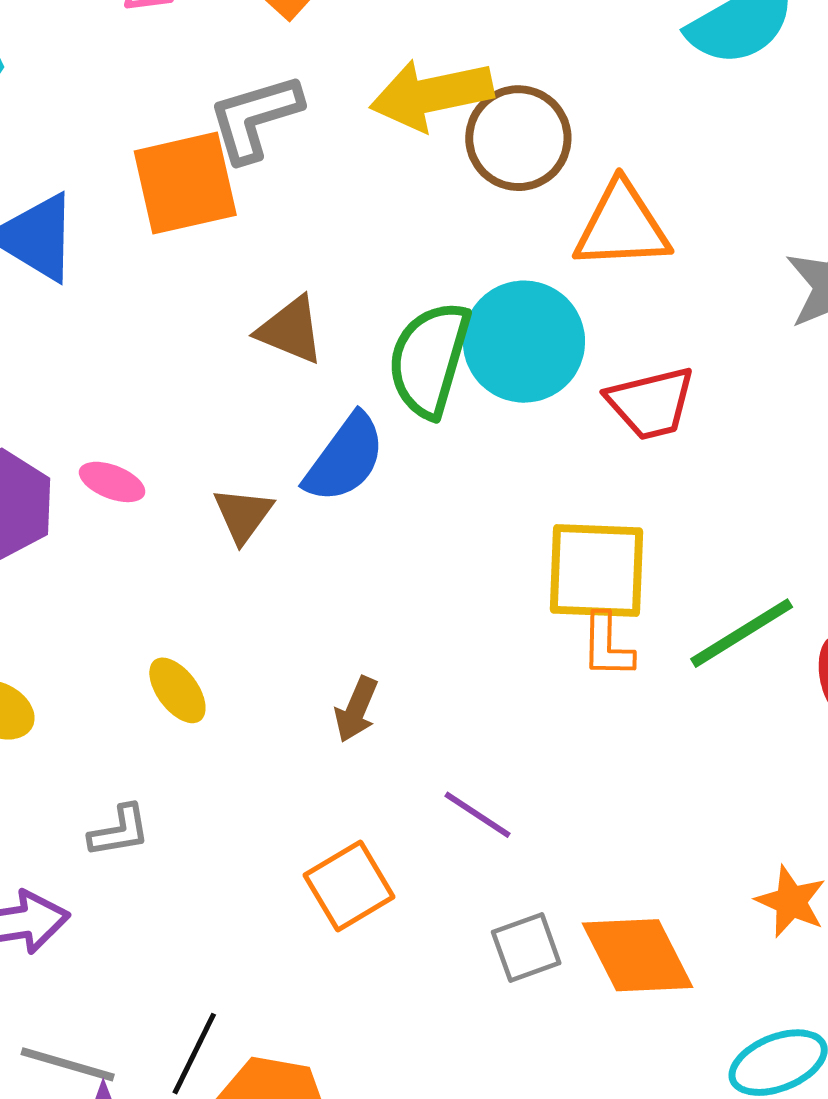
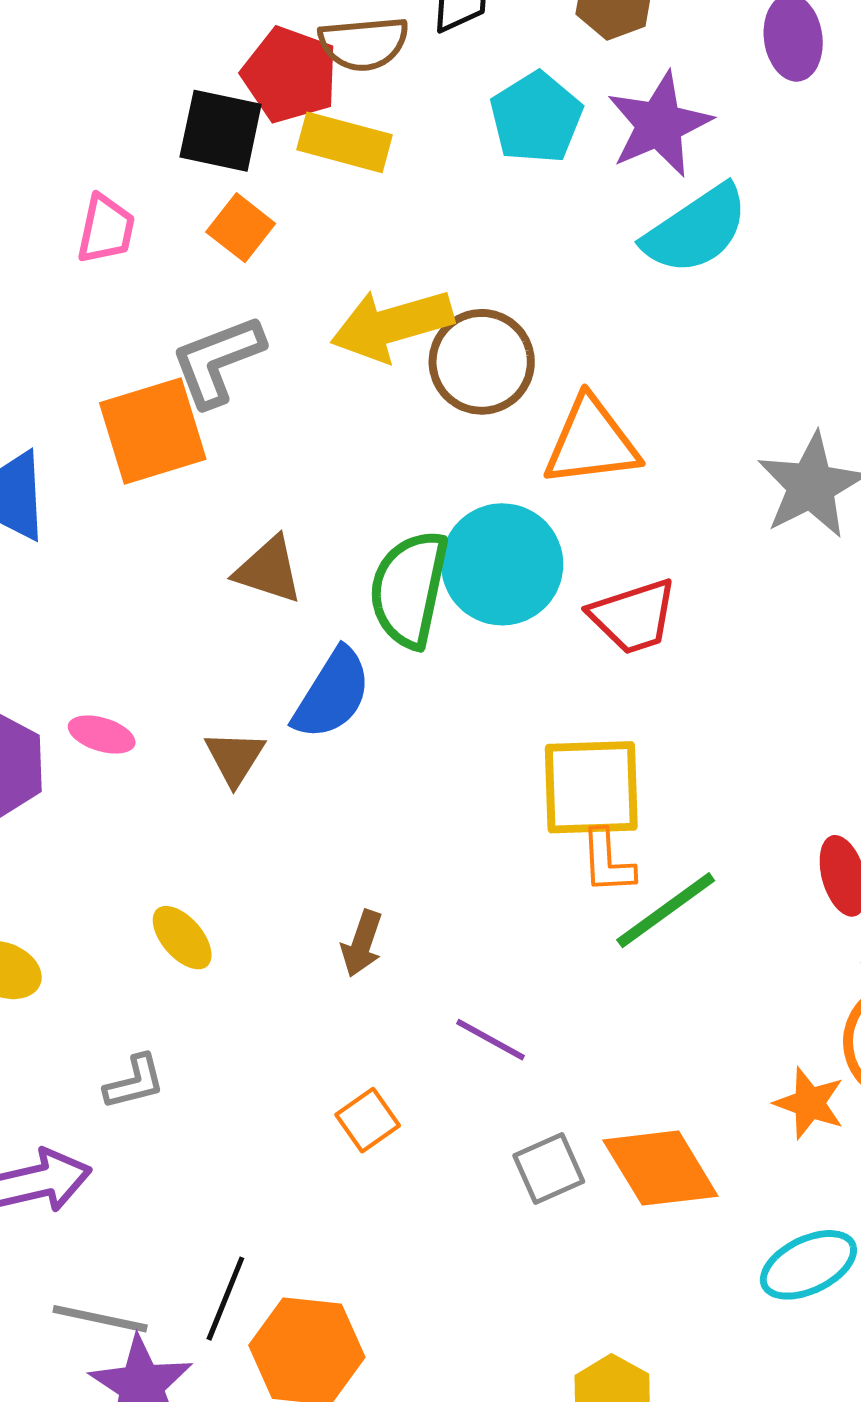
green line: (742, 633) -> (666, 910), moved
orange square: (349, 886) -> (368, 1120), size x0.7

